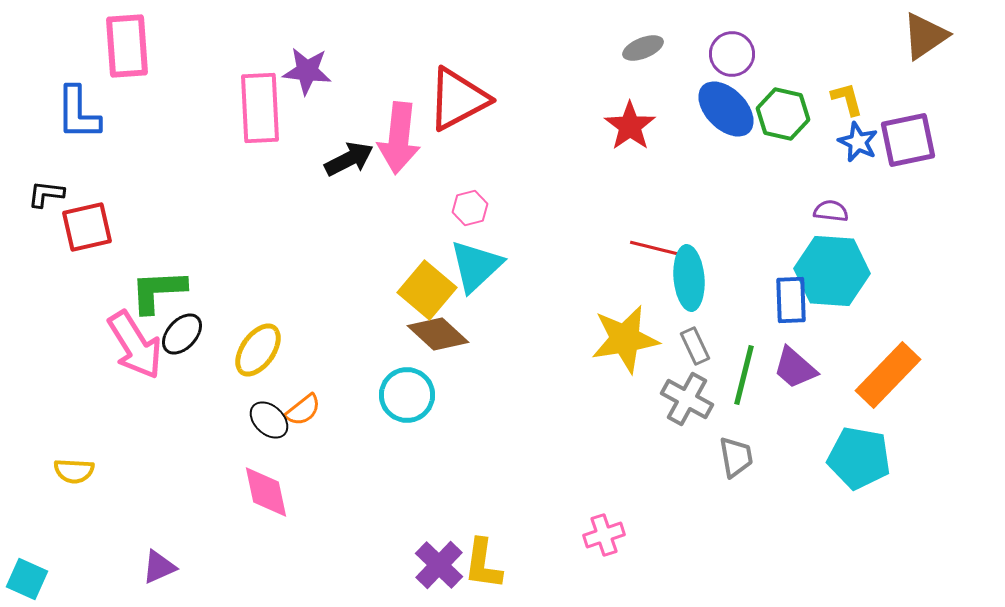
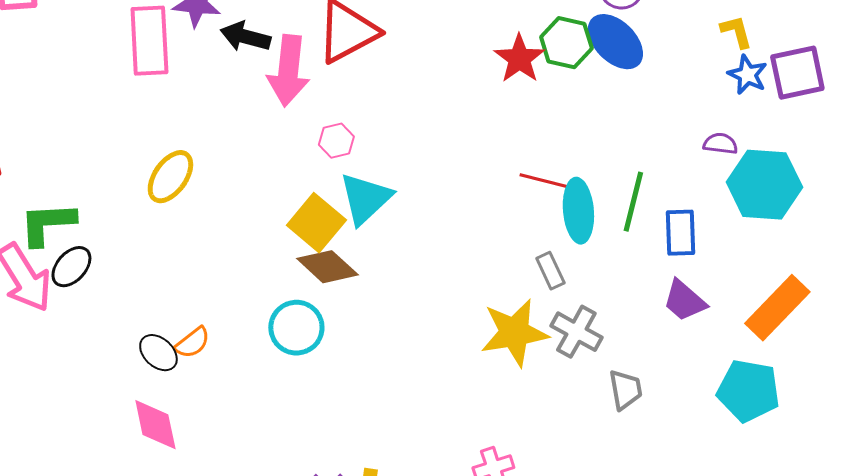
green hexagon: (783, 114) -> (566, 43), moved
black arrow: (349, 159) -> (245, 37), moved, turned -138
pink hexagon: (470, 208) -> (336, 141), moved
cyan hexagon: (832, 271) -> (764, 185), moved
yellow star: (625, 339) -> (514, 333), moved
gray rectangle: (695, 346) -> (550, 271), moved
yellow ellipse: (258, 350) -> (170, 177), moved
green line: (744, 375) -> (633, 202), moved

